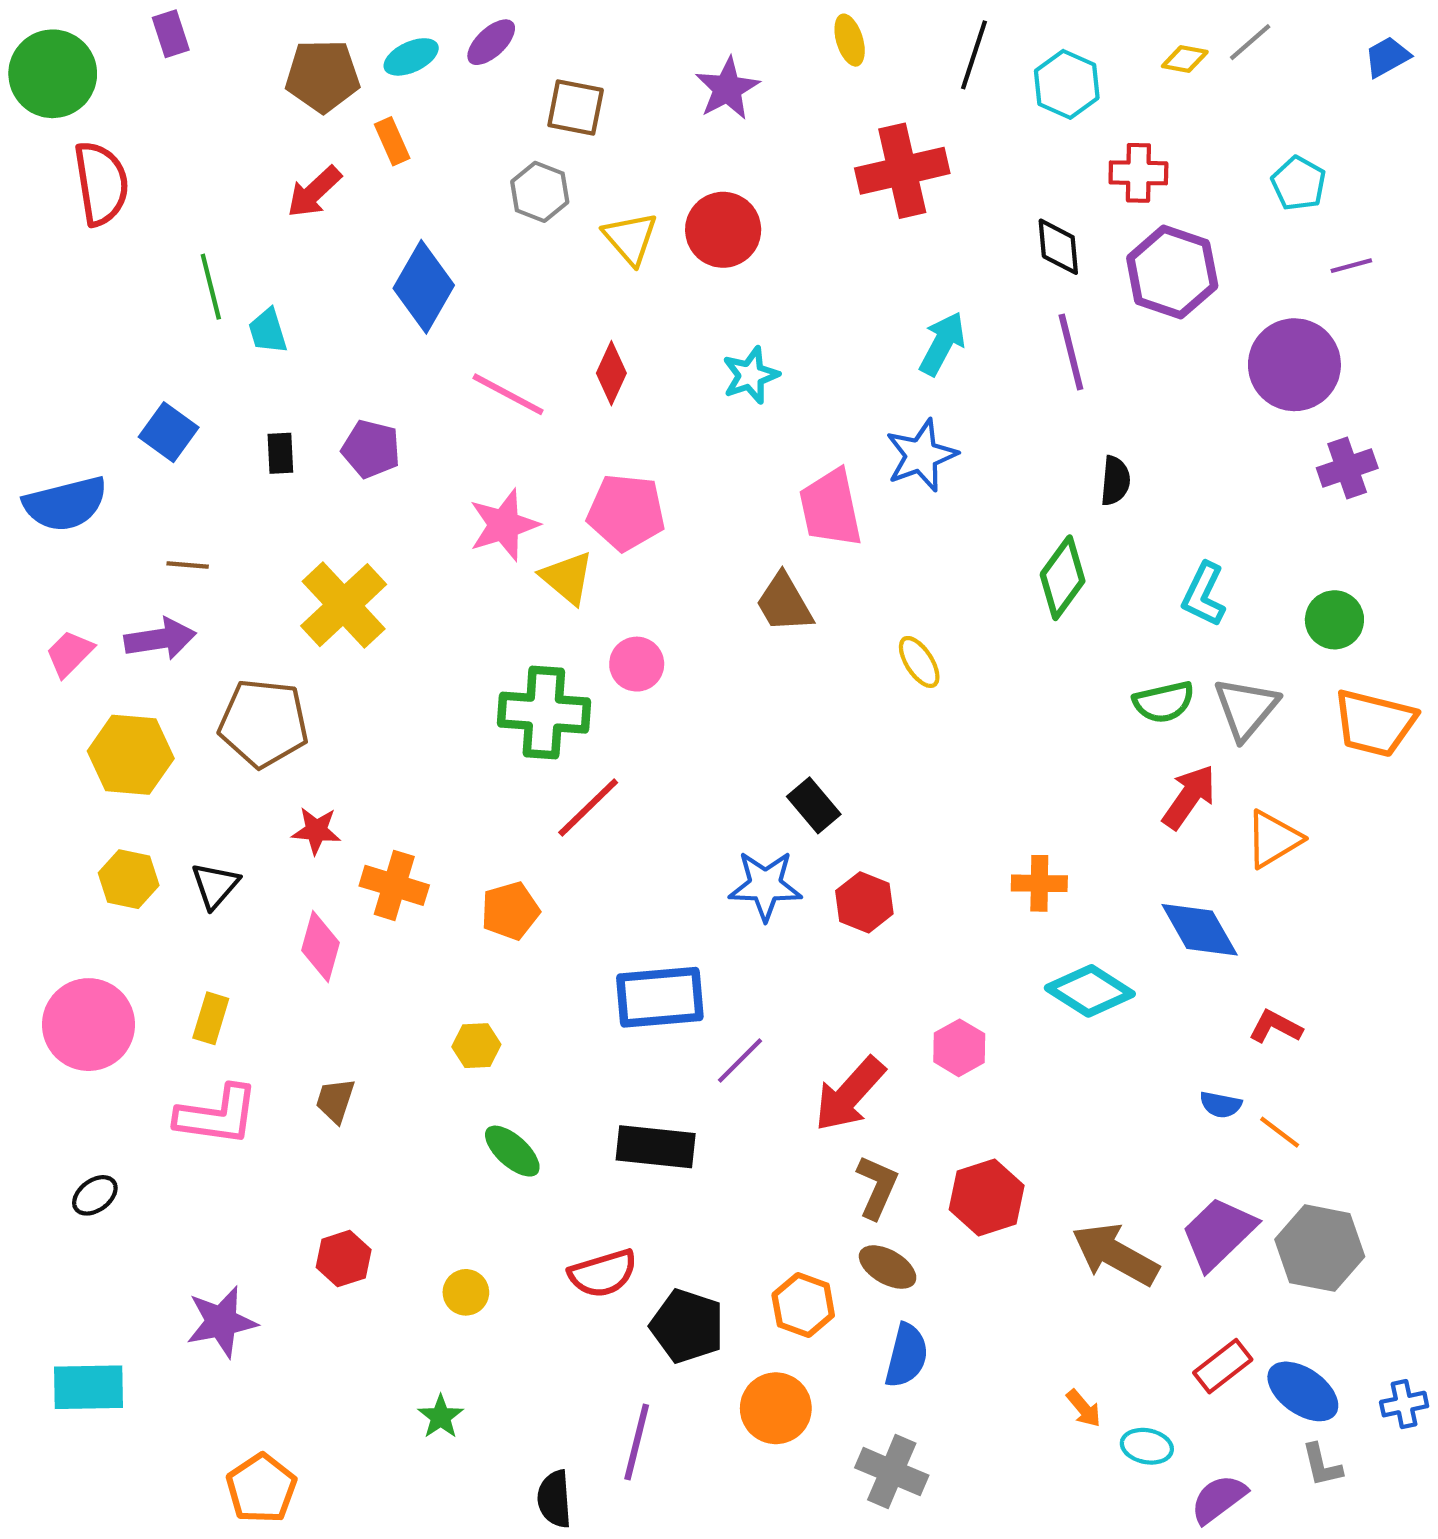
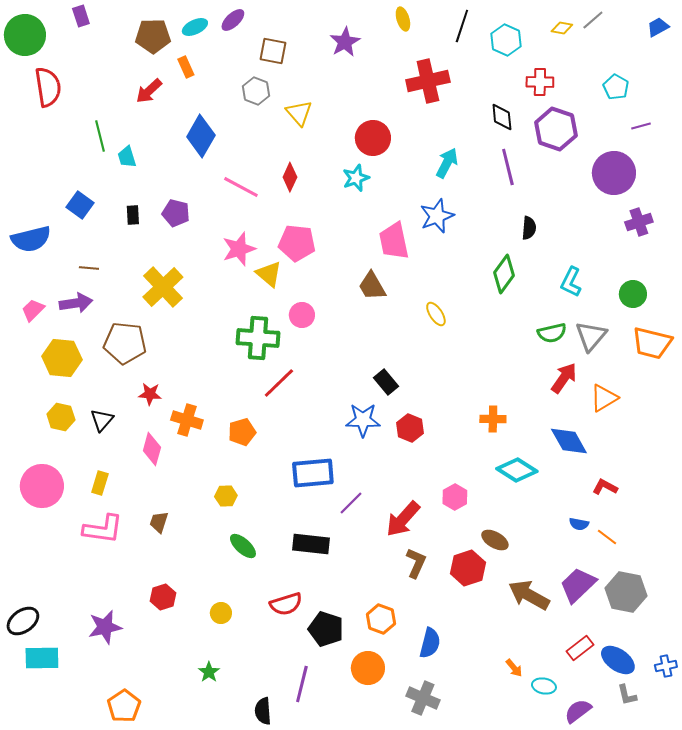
red circle: (723, 230) -> (373, 138), moved
black ellipse: (95, 1195) -> (23, 621), moved, size x1.5
brown ellipse: (888, 1267) -> (495, 540), moved

